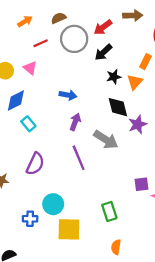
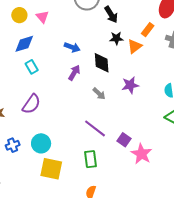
black arrow: (103, 52) -> (111, 14), turned -90
black diamond: (118, 107) -> (102, 63), moved
gray arrow: (106, 140) -> (99, 94), size x0.6
purple line: (79, 158) -> (95, 128), moved, turned -40
purple square: (141, 184) -> (124, 140), turned 32
blue cross: (30, 219) -> (13, 145), moved, turned -32

